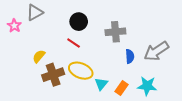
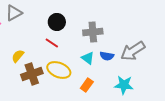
blue semicircle: (130, 56) -> (107, 56), turned 104
cyan triangle: (101, 84) -> (88, 58), moved, turned -32
orange rectangle: (122, 88) -> (87, 85), moved

